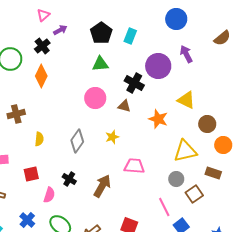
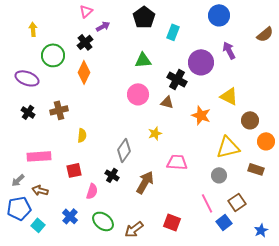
black pentagon: (101, 33) -> (144, 17), moved
gray diamond: (77, 141) -> (124, 150), moved
brown square: (194, 194) -> (237, 202), moved

